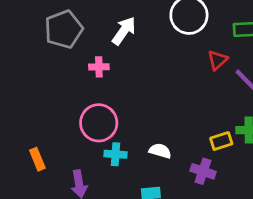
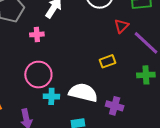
yellow rectangle: (221, 141) -> (108, 61), moved
white semicircle: (160, 151) -> (83, 93), size x1.8

